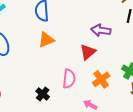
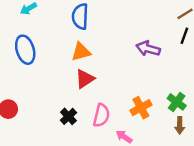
red triangle: (88, 52) -> (85, 79), moved
pink semicircle: (69, 79) -> (101, 115), moved

